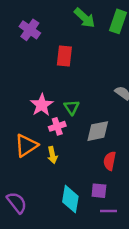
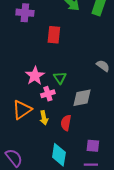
purple cross: (30, 30) -> (25, 13), turned -30
red semicircle: (110, 161) -> (66, 123), moved
purple square: (99, 191) -> (93, 146), moved

